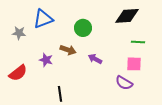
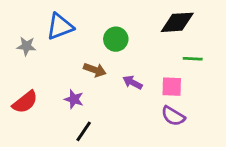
purple star: (46, 60) -> (74, 99), moved
pink square: (134, 64) -> (172, 87), moved
black line: (60, 94) -> (84, 131), turned 42

